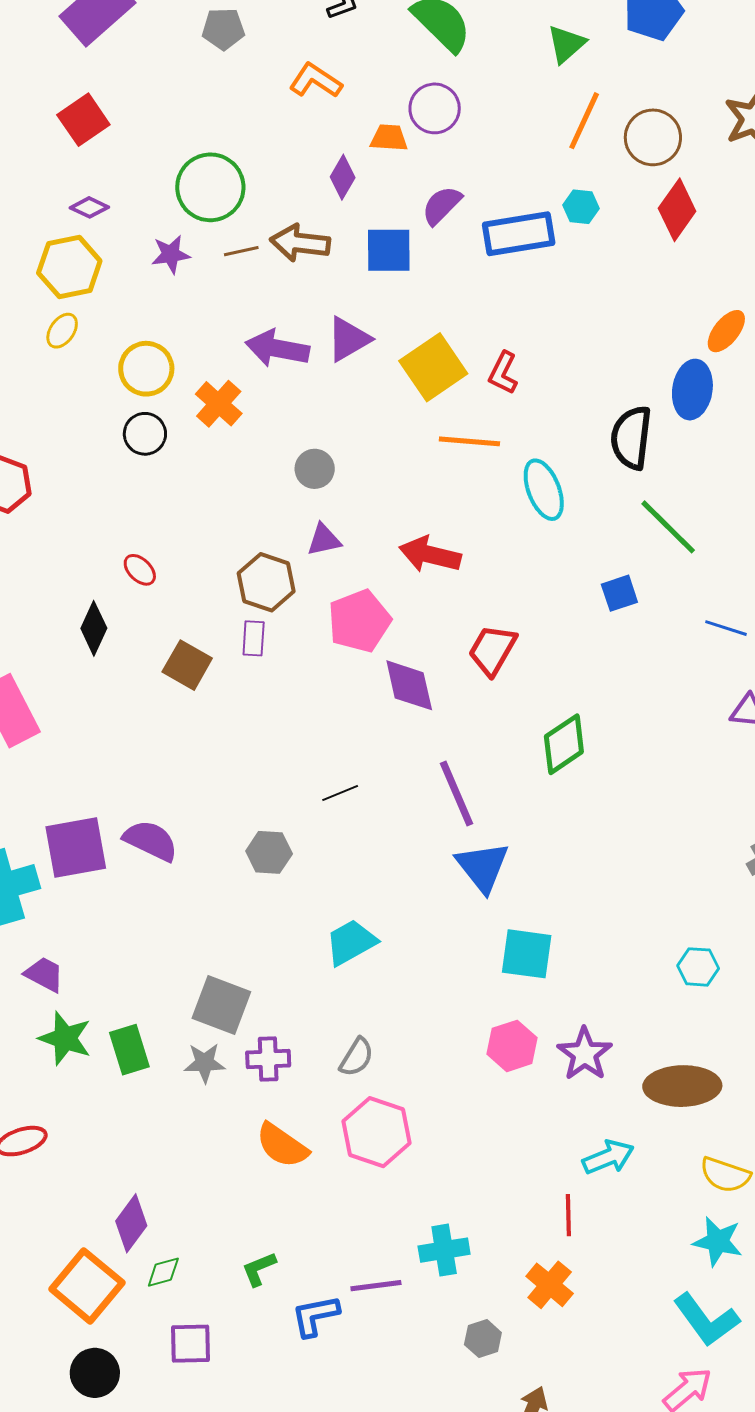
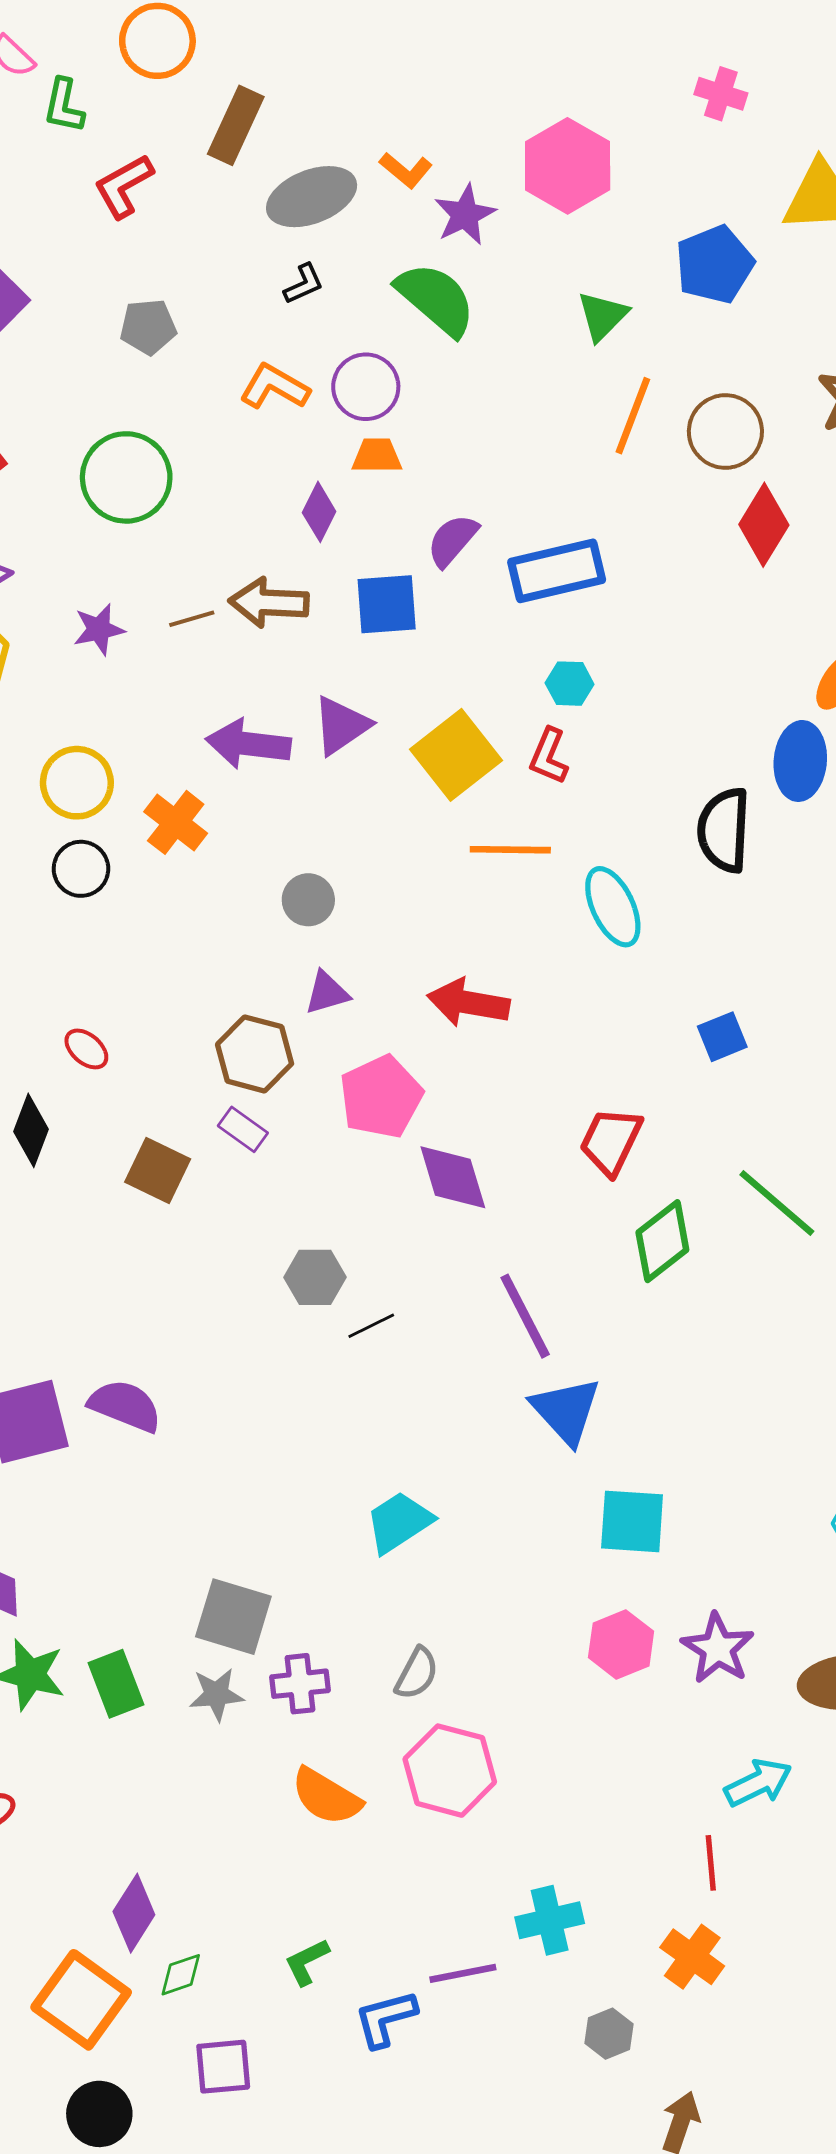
purple circle: (435, 108) -> (366, 387), moved
green circle: (210, 187) -> (126, 477), moved
cyan hexagon: (581, 207) -> (570, 684), moved
green line: (668, 527) -> (777, 1203), moved
purple rectangle: (254, 638) -> (243, 1129), turned -54
red trapezoid: (492, 650) -> (611, 1141), moved
gray hexagon: (269, 852) -> (315, 1277), moved

